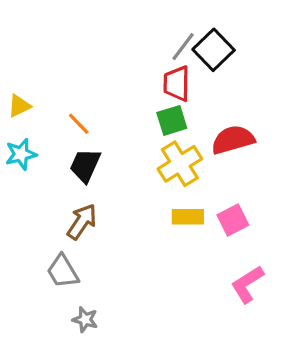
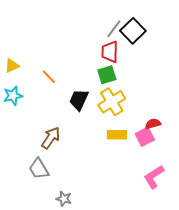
red semicircle: (233, 140) -> (153, 124), moved, size x0.6
black trapezoid: (85, 165) -> (79, 100), moved
gray star: (85, 320) -> (64, 199), moved

